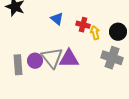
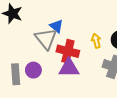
red cross: (83, 25) -> (68, 51), moved, size x1.5
gray triangle: (52, 58) -> (46, 39), moved

